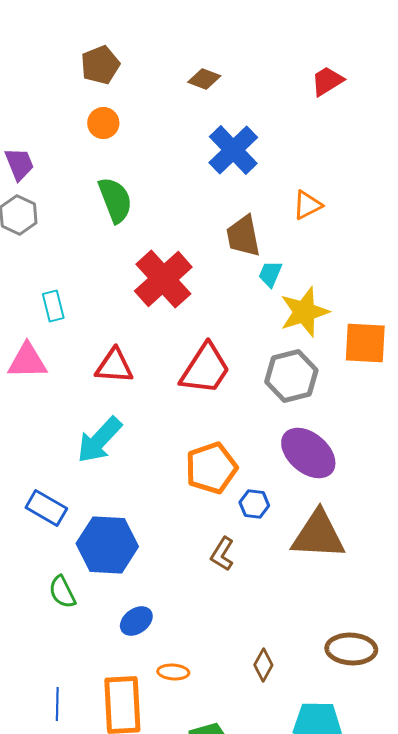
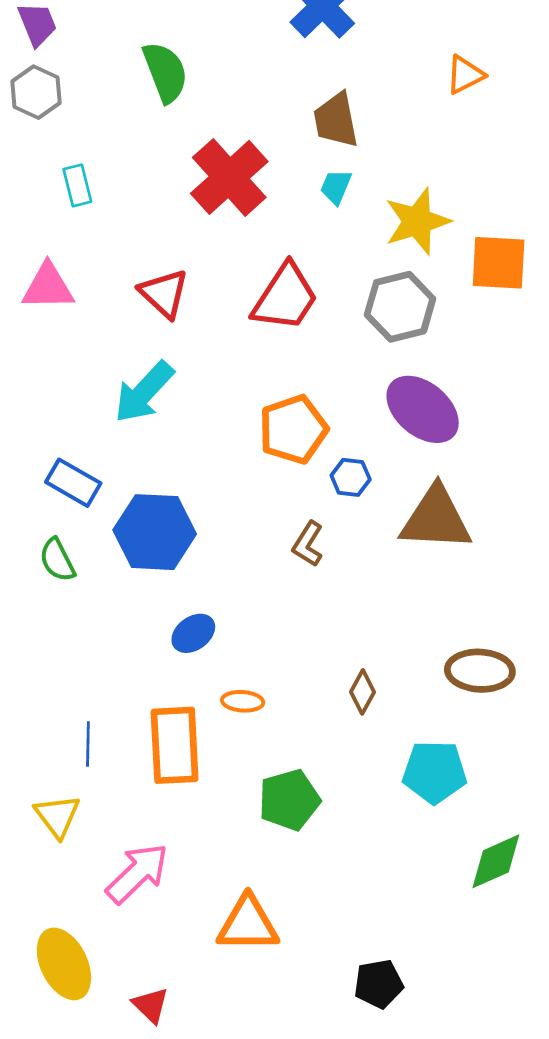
orange triangle: (307, 205) -> (465, 75), moved
cyan trapezoid: (270, 274) -> (336, 187), moved
cyan rectangle: (53, 306) -> (77, 185), moved
red triangle: (114, 366) -> (164, 293), turned 39
green semicircle: (62, 592) -> (57, 560), moved

